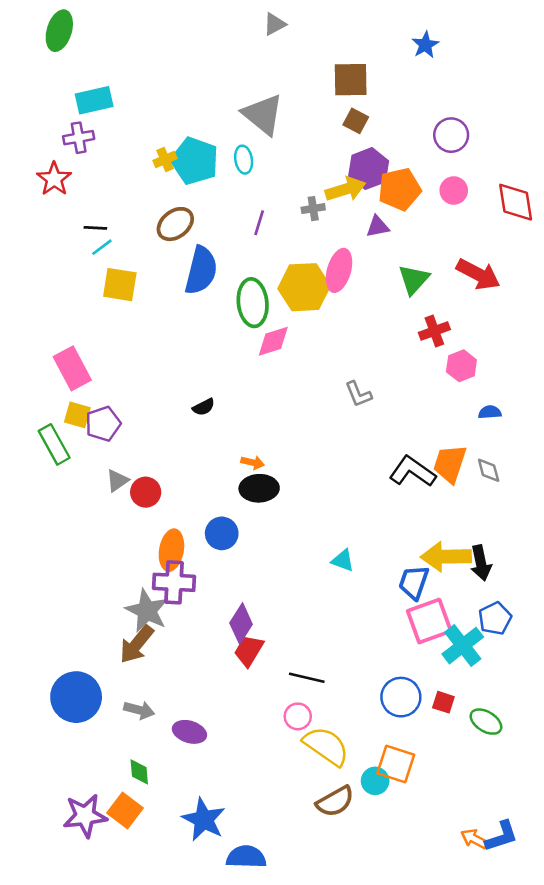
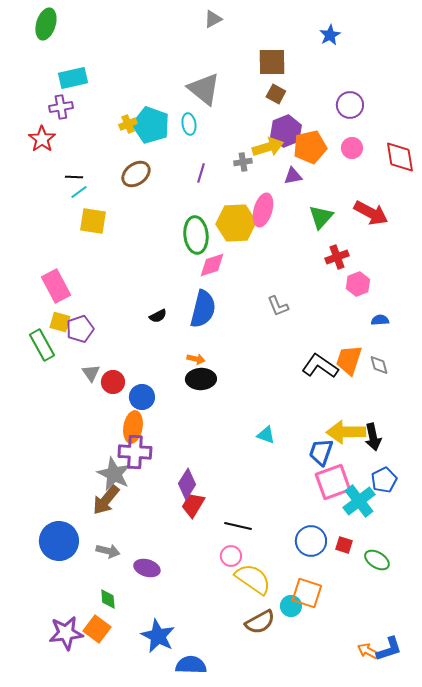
blue semicircle: (201, 270) -> (203, 309), moved
gray triangle: (117, 481) -> (91, 373), turned -30
blue circle: (222, 533) -> (142, 397), moved

